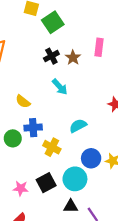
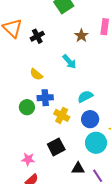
black cross: (51, 56) -> (37, 36), moved
blue circle: (91, 158) -> (90, 119), moved
cyan circle: (75, 179) -> (96, 143), moved
pink star: (21, 188) -> (28, 159), moved

